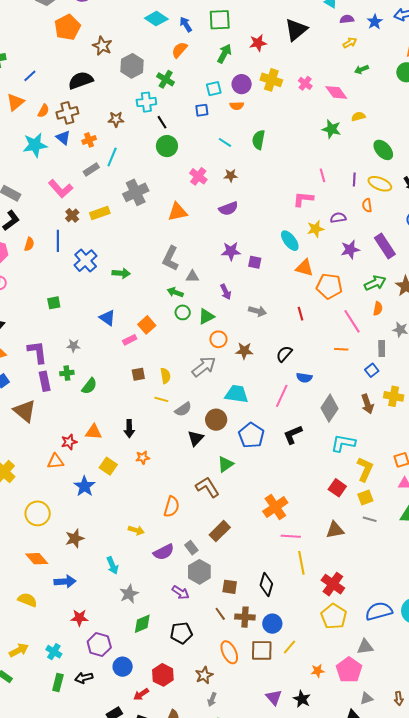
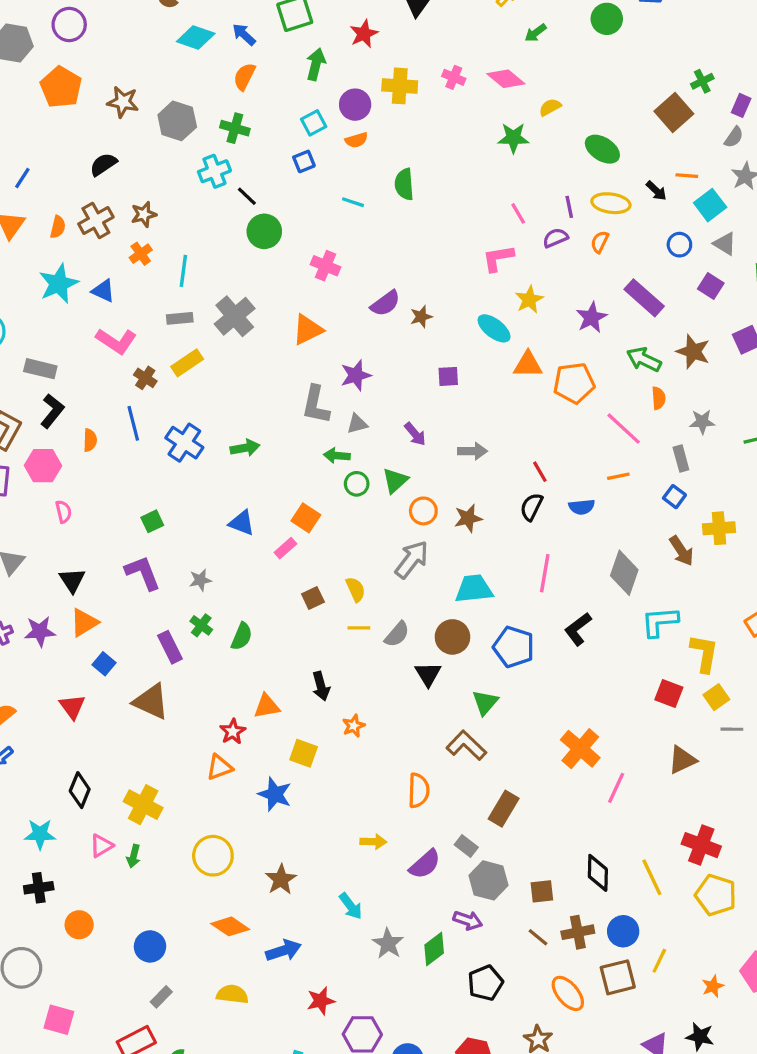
black semicircle: (81, 80) -> (103, 164), size x0.7
brown star: (116, 119) -> (144, 214), moved
blue triangle: (63, 138) -> (103, 291), moved
gray rectangle: (91, 169) -> (180, 318), moved, turned 42
brown star: (231, 175) -> (421, 317), moved
orange semicircle: (367, 205) -> (600, 242), turned 48
purple semicircle: (338, 218) -> (555, 238), moved
purple star: (231, 251) -> (356, 375), moved
green arrow: (375, 283) -> (644, 359), turned -115
red line: (300, 314) -> (540, 472), moved
purple L-shape: (37, 352) -> (143, 573), moved
green cross: (67, 373) -> (201, 625), turned -32
blue semicircle: (304, 378) -> (582, 507), moved
pink line: (291, 536) -> (616, 788), turned -54
yellow line: (301, 563) -> (652, 877), moved
green diamond: (142, 624) -> (434, 949), moved

